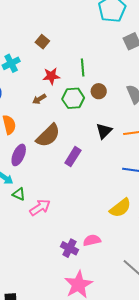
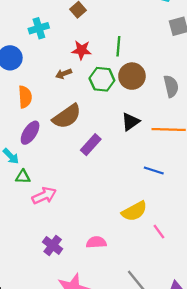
brown circle: (99, 91) -> (132, 76), size x1.5
green triangle: (19, 194) -> (23, 177), turned -32
purple cross: (69, 248) -> (53, 245), moved

